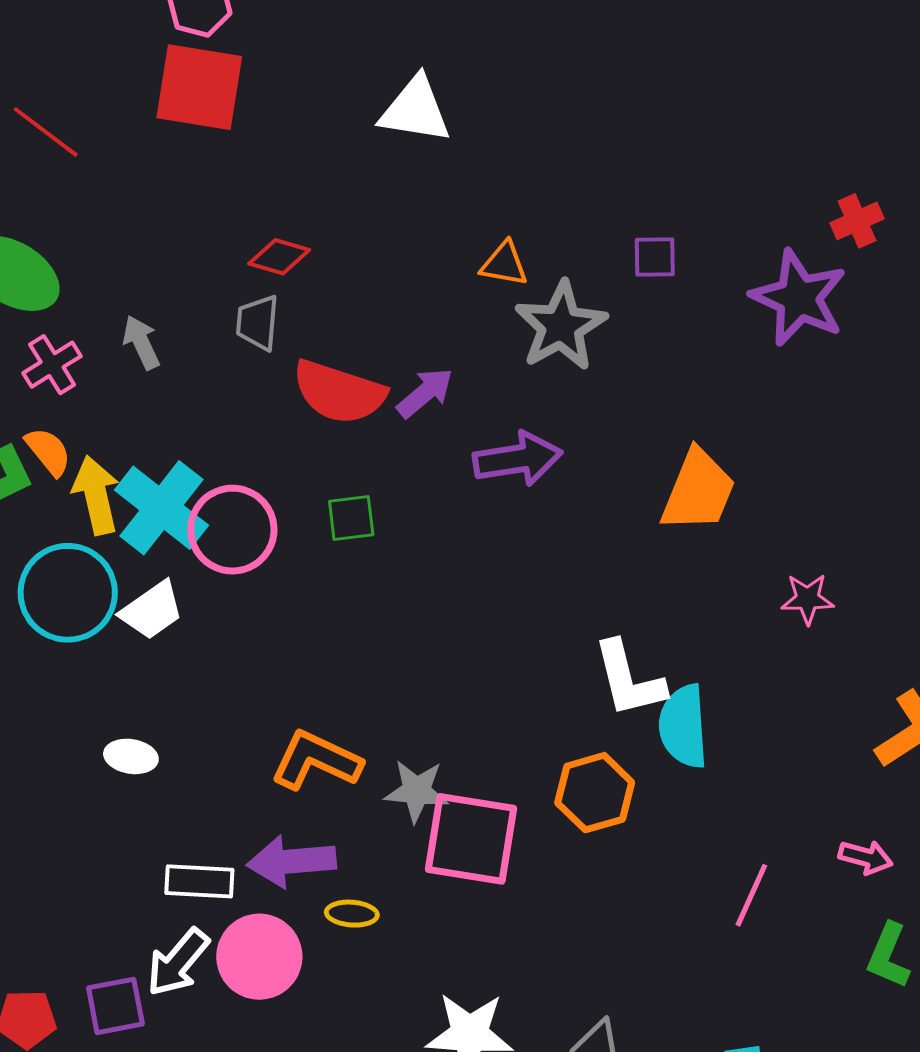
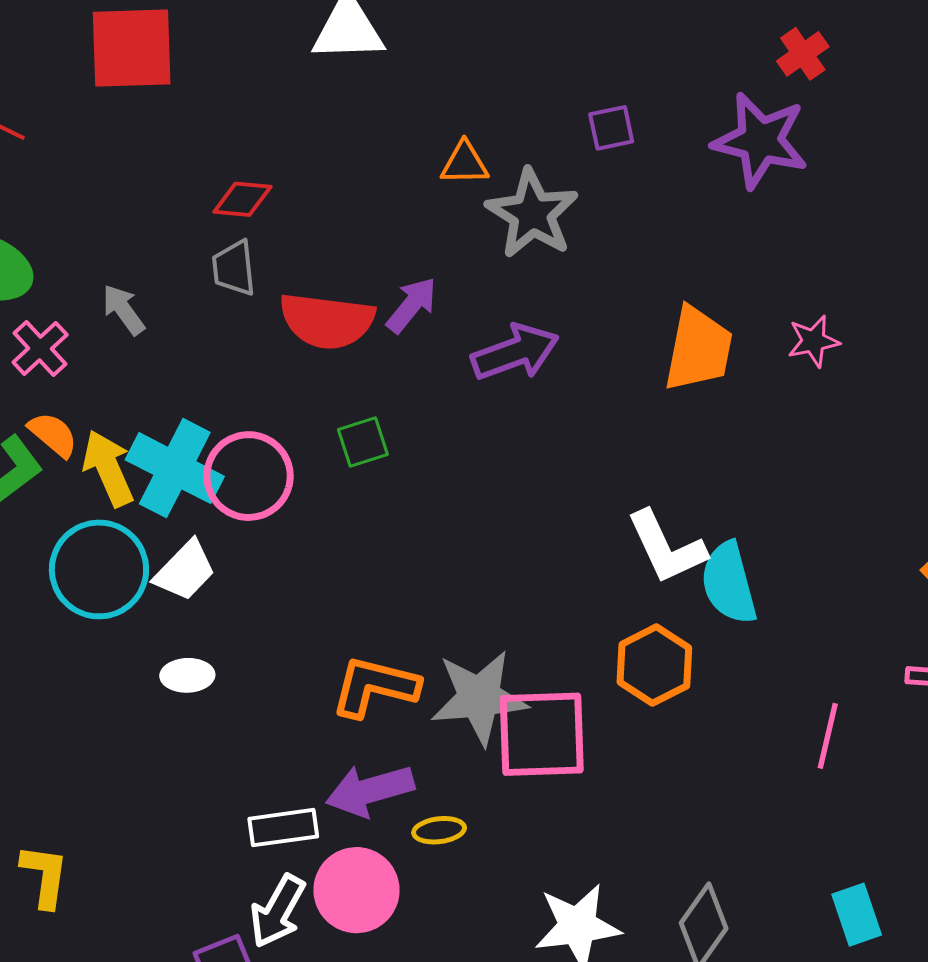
pink star: (807, 599) -> (813, 341), moved
white ellipse: (131, 756) -> (187, 675), moved
gray star: (417, 791) -> (479, 697), size x1.5

